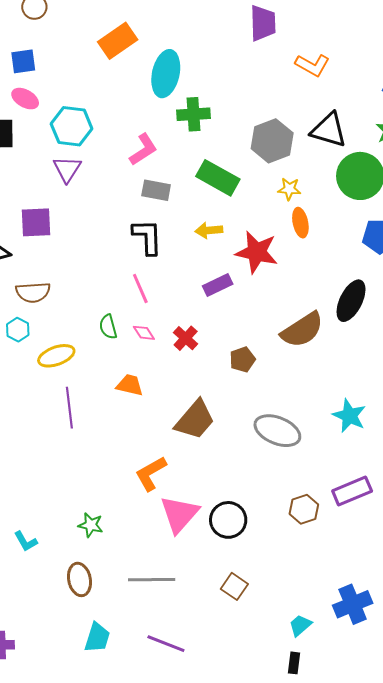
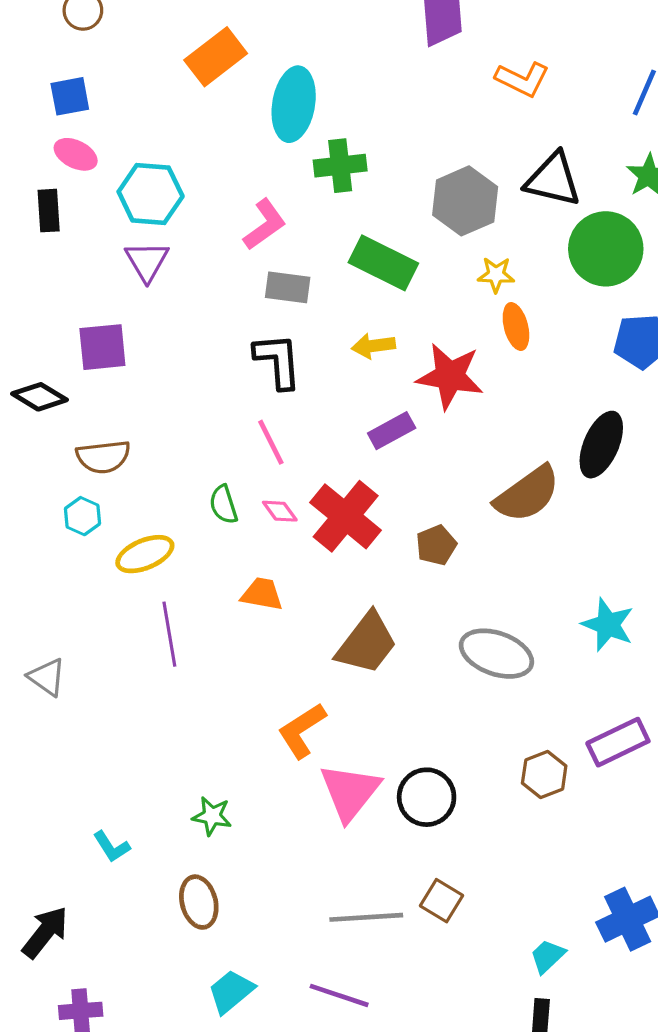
red cross: (186, 338) -> (346, 516), size x1.8
gray line: (152, 580) -> (366, 917), moved
cyan trapezoid: (97, 638) -> (231, 992), turned -144

